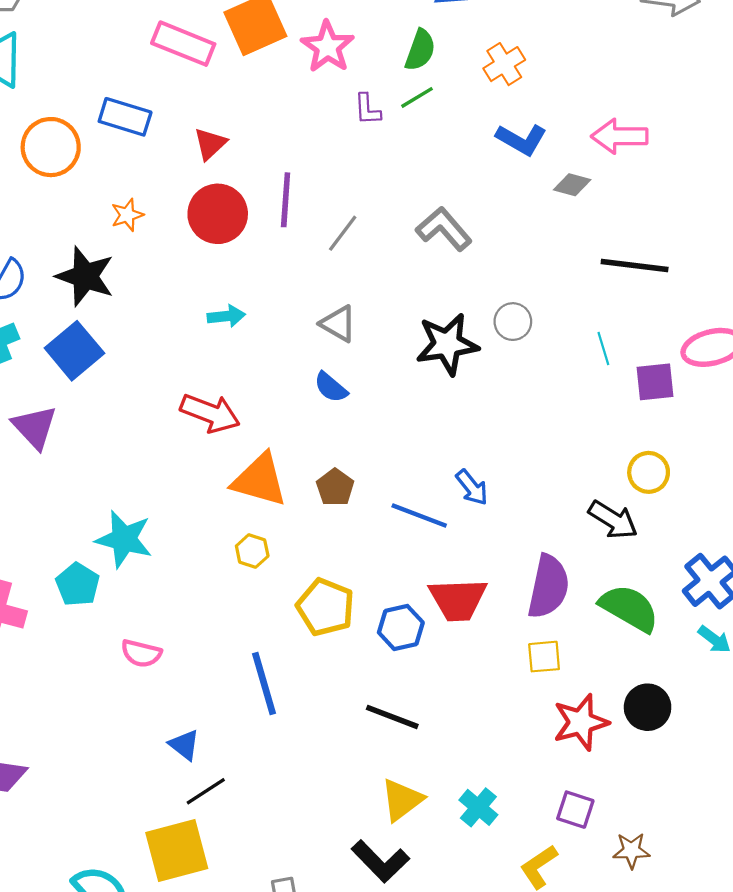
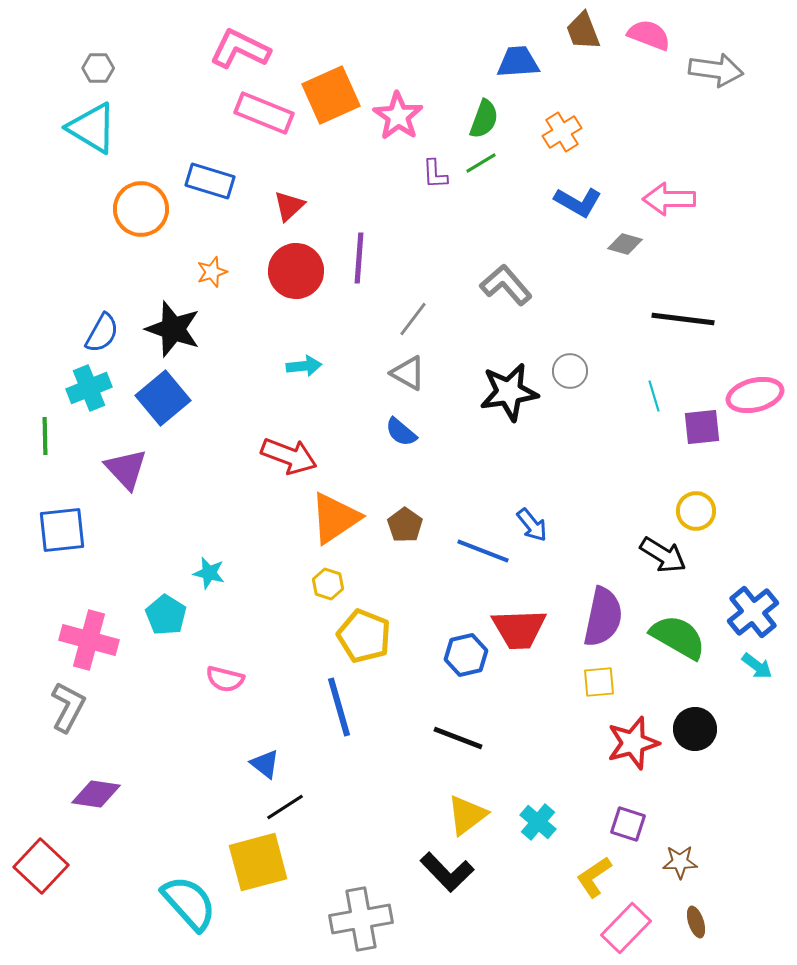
gray line: (343, 233) -> (413, 319), moved
orange triangle: (260, 480) -> (335, 518), turned -50
cyan star: (124, 539) -> (209, 573), size x0.6
yellow pentagon: (325, 607) -> (364, 636), moved

